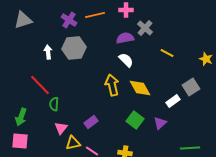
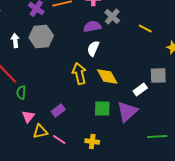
yellow line: (167, 53) -> (145, 28), moved
white semicircle: (126, 60) -> (93, 48), turned -112
gray square: (191, 87) -> (158, 76), turned 30
green square: (135, 120) -> (102, 108), turned -36
purple triangle: (160, 123) -> (127, 112), size x1.6

